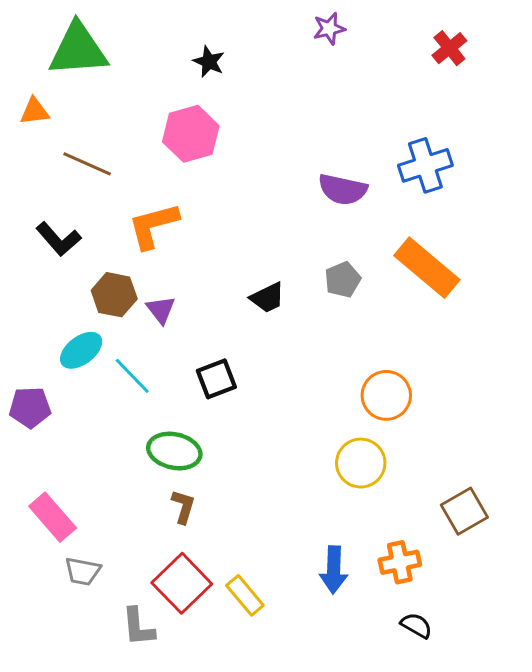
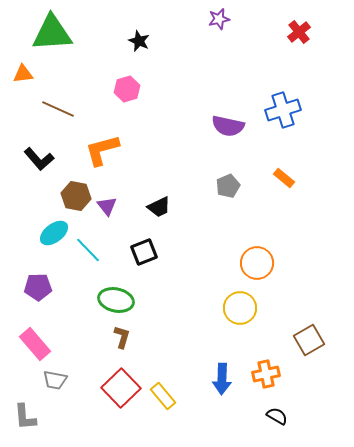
pink hexagon: (191, 134) -> (127, 89), size x0.7
orange rectangle: (427, 268) -> (284, 178), size x0.5
black trapezoid: (268, 298) -> (159, 207), moved
purple pentagon: (30, 407) -> (38, 287), moved
gray L-shape: (138, 627) -> (25, 417), moved

